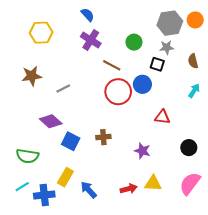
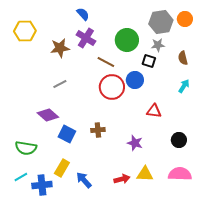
yellow hexagon: (41, 33) -> (25, 31), moved
green circle: (134, 42) -> (127, 40), size x1.5
brown star: (32, 76) -> (60, 48), moved
pink semicircle: (190, 183) -> (180, 174), turned 55

